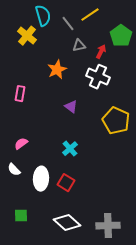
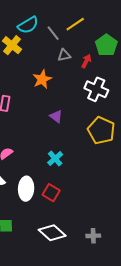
cyan semicircle: (43, 16) -> (28, 25), turned 75
white cross: (98, 77) -> (96, 89), moved
gray cross: (108, 226) -> (93, 236), size x0.6

